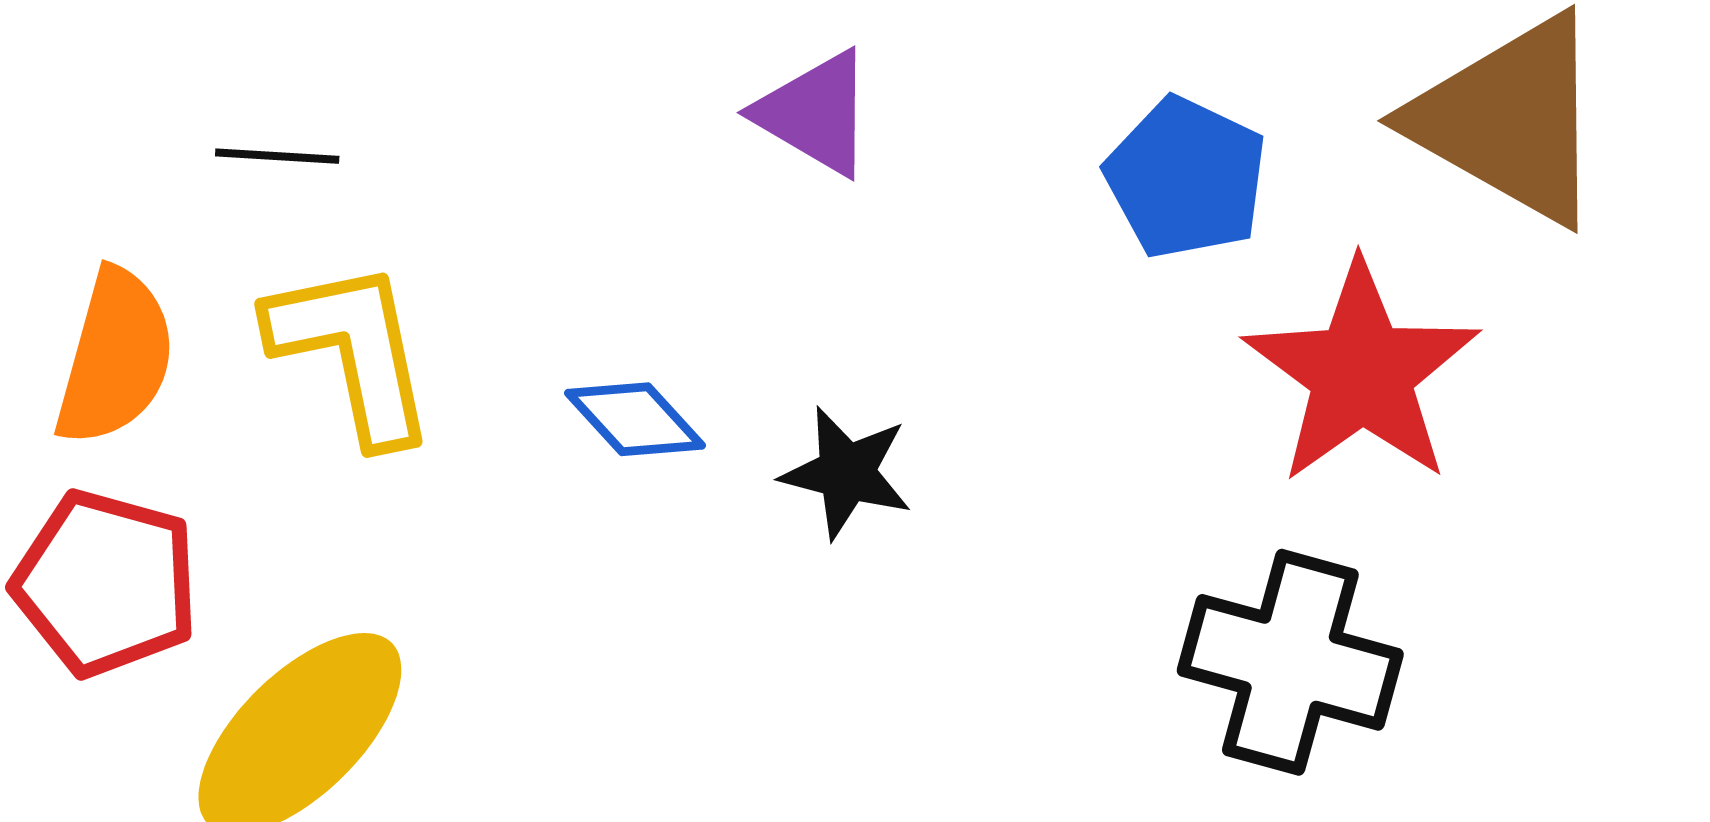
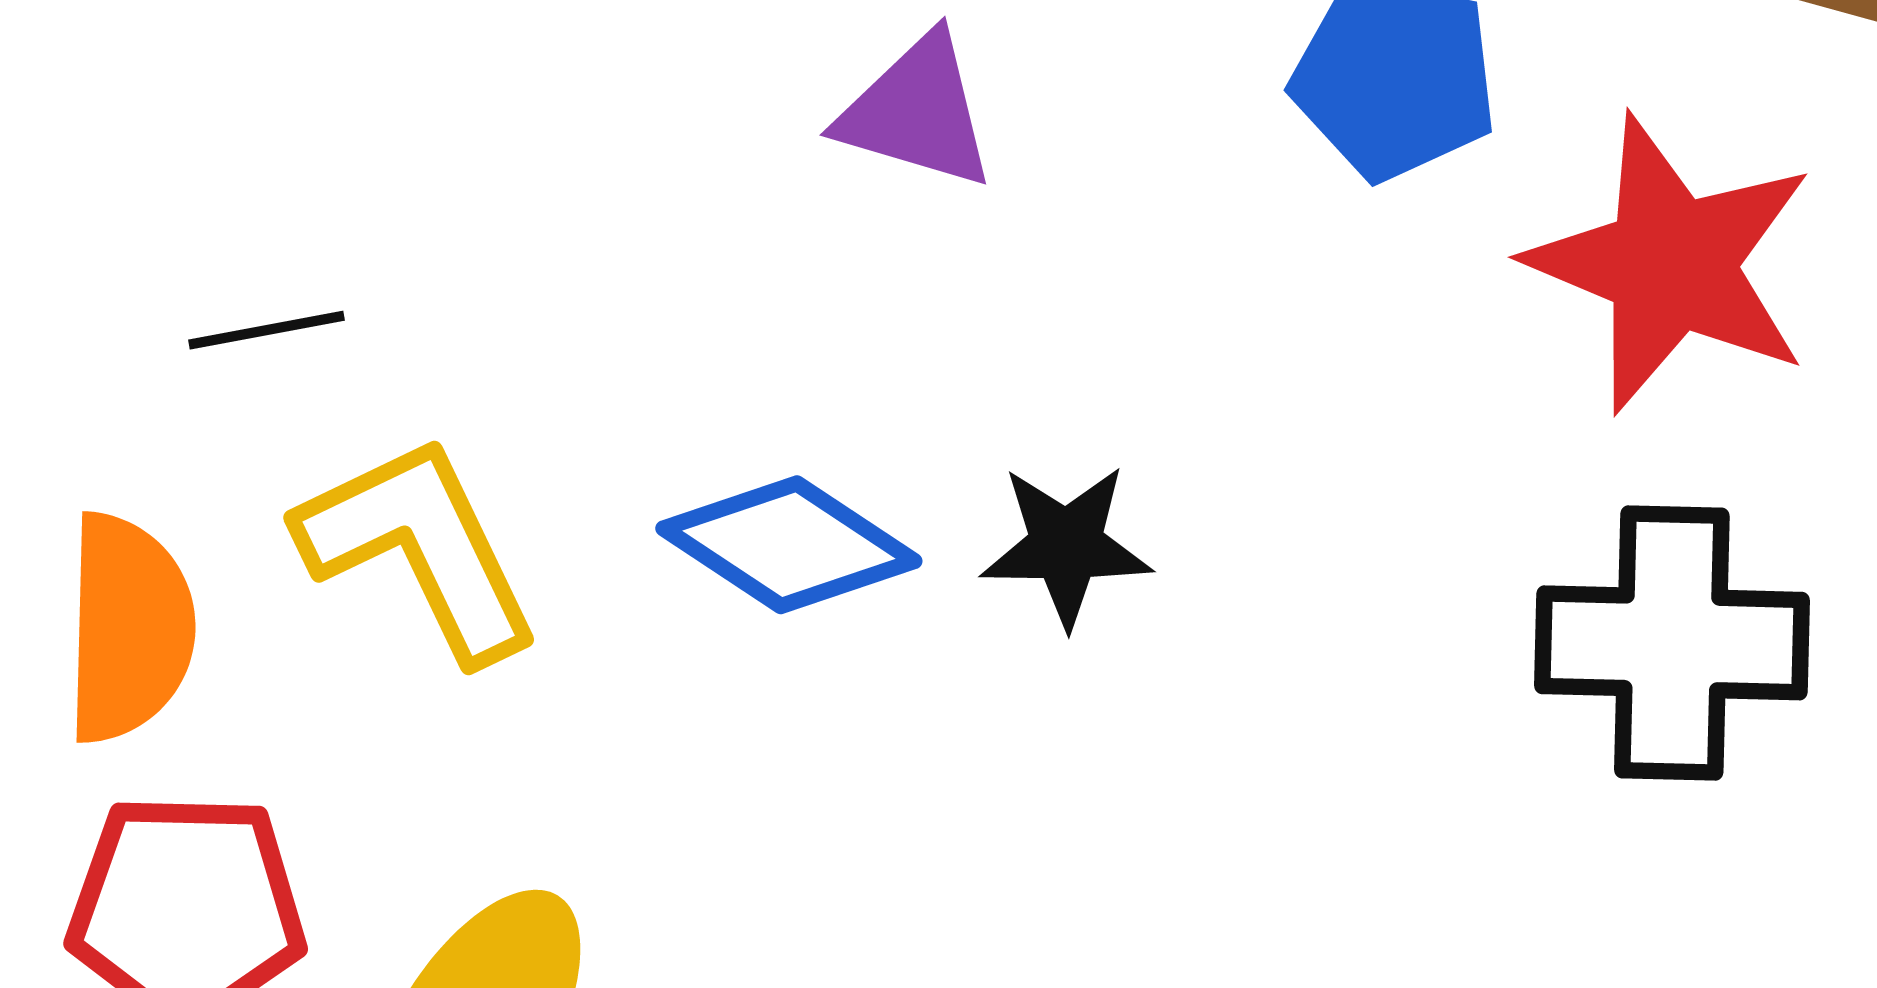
blue diamond: (635, 419) -> (789, 545), size x1.4

